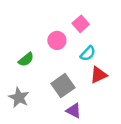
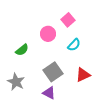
red triangle: (99, 75) -> (83, 75), moved
purple triangle: (74, 111) -> (49, 93), moved

